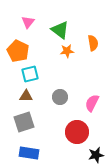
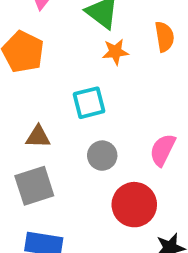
cyan square: (30, 74) -> (89, 103), moved
gray circle: (60, 97) -> (102, 156), moved

